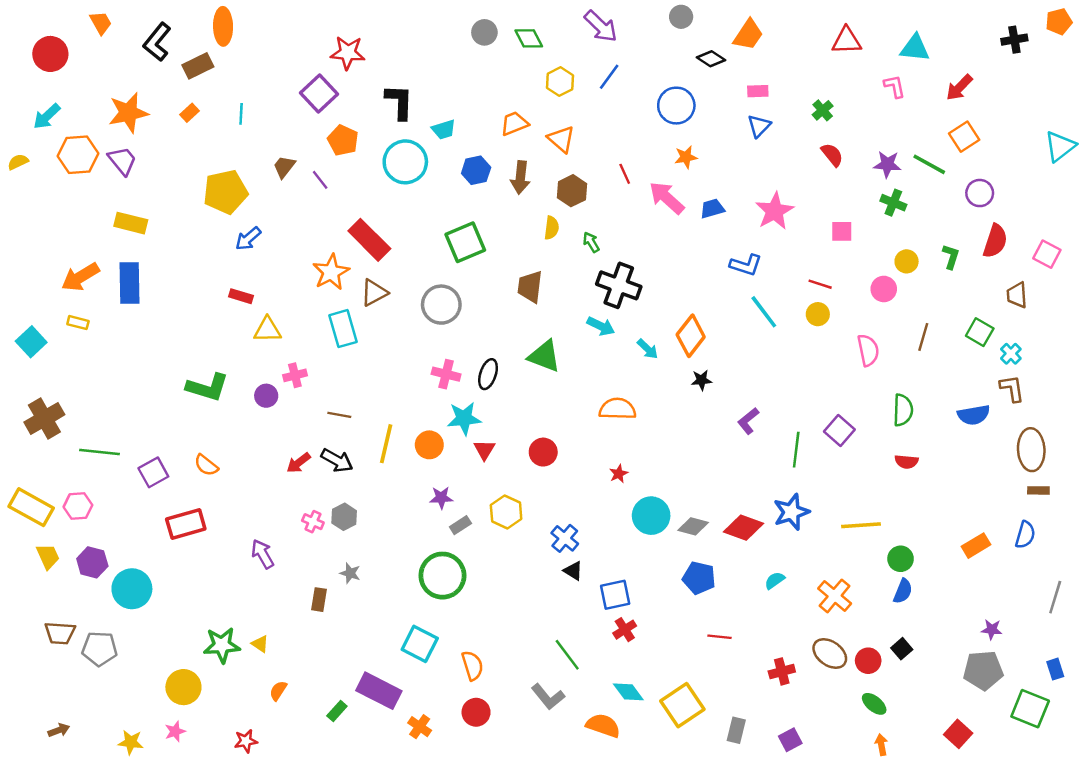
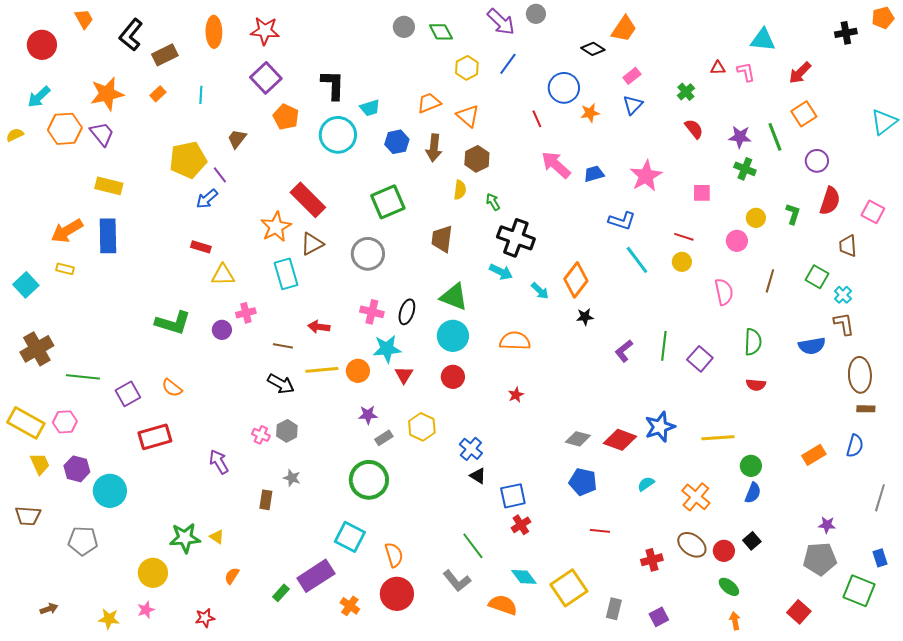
gray circle: (681, 17) -> (536, 14), moved
orange ellipse: (223, 26) -> (214, 32), moved
red triangle: (847, 41) -> (718, 68), moved, size x0.6
red star: (348, 53) -> (265, 31), moved
pink rectangle: (758, 91) -> (632, 76), turned -36
orange star: (686, 157) -> (590, 113), moved
green line: (929, 164) -> (775, 137), turned 40
red line: (625, 174) -> (537, 119), moved
purple line: (320, 180) -> (220, 175), moved
yellow line: (386, 444) -> (322, 370), turned 72
green line: (796, 450) -> (664, 346), moved
red arrow: (299, 463) -> (319, 327), moved, turned 45
cyan circle: (651, 516) -> (453, 336), moved
brown trapezoid: (60, 633) -> (28, 516), moved
purple rectangle: (379, 691) -> (316, 576), turned -60
red circle: (476, 712) -> (397, 594), size x1.4

